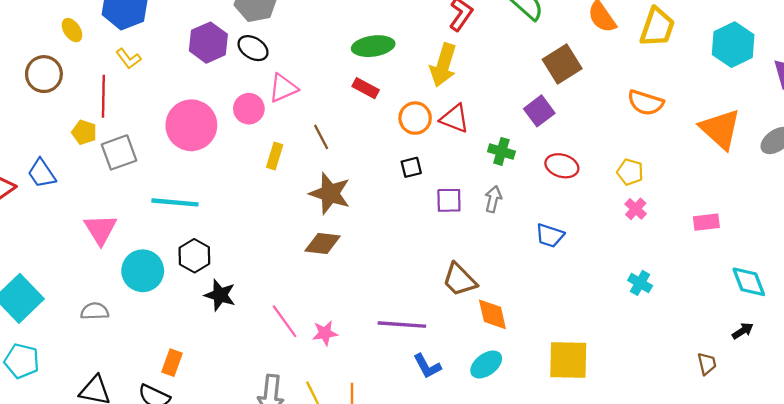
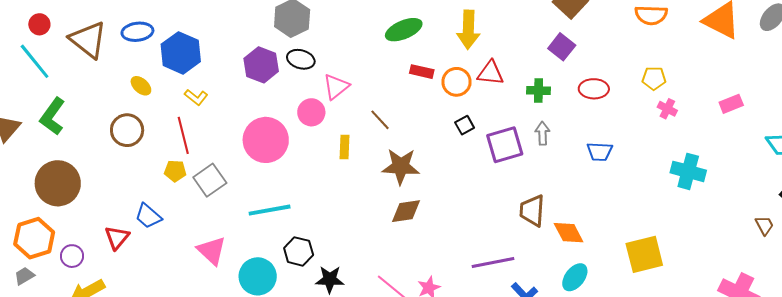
red rectangle: (366, 88) -> (422, 72), moved
purple square: (449, 200) -> (505, 145), size x1.5
brown trapezoid: (459, 280) -> (532, 211), turned 64
cyan cross: (640, 283) -> (688, 171), size x1.6

